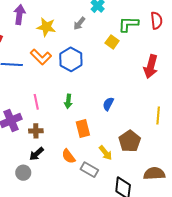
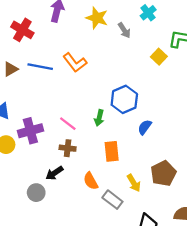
gray arrow: (79, 23) -> (124, 30), turned -80
yellow star: (46, 27) -> (97, 18), moved
blue hexagon: (71, 59) -> (124, 99), moved
pink line: (36, 102) -> (68, 124), moved, turned -49
brown cross: (36, 131) -> (68, 148), moved

